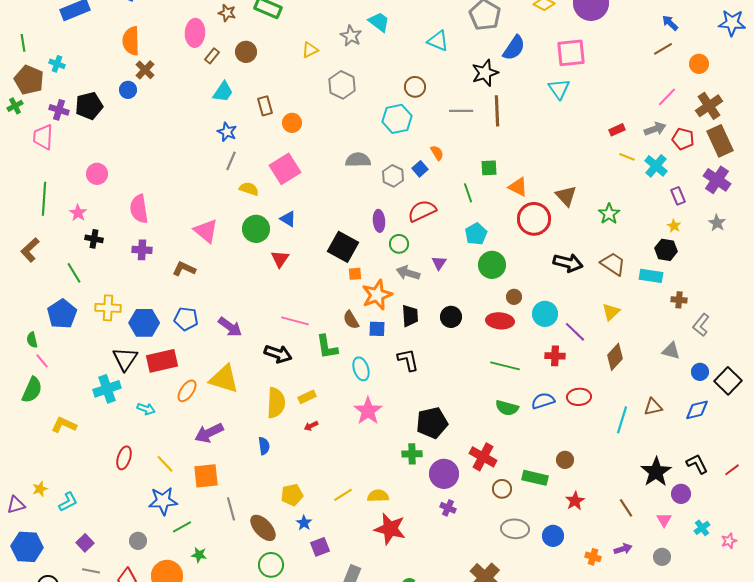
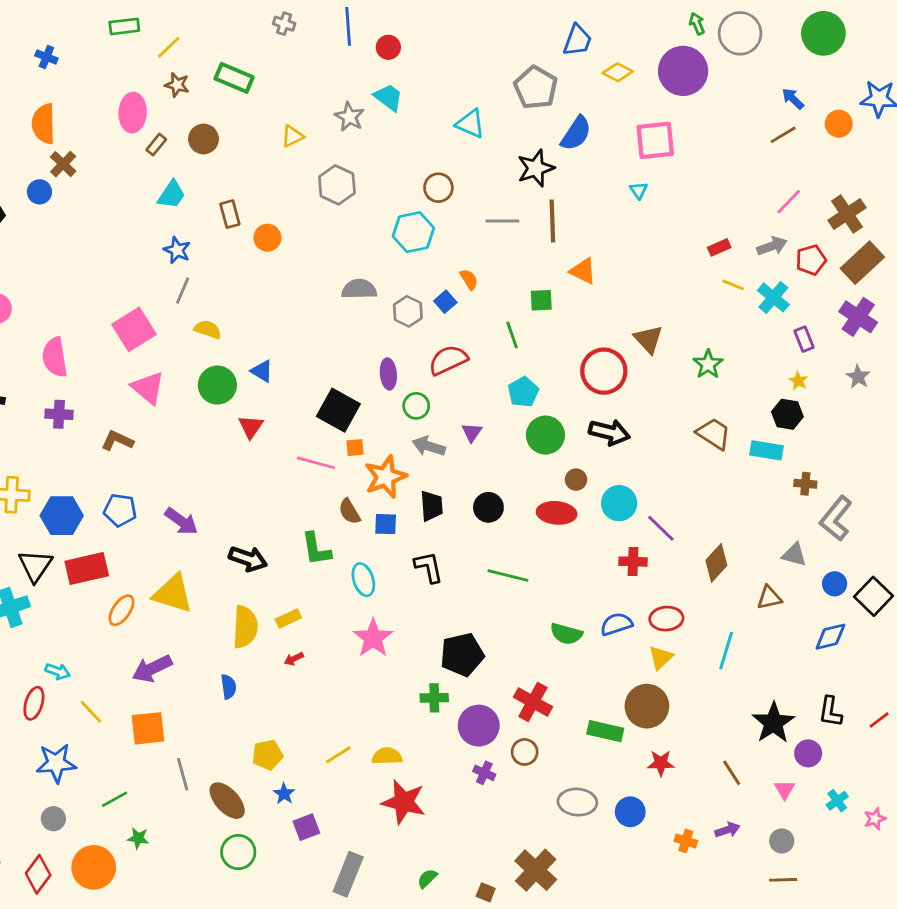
orange circle: (699, 64) -> (839, 124), moved
cyan triangle: (559, 89) -> (639, 190), size x0.6
red pentagon: (683, 139) -> (811, 260), turned -30
brown rectangle: (720, 141) -> (862, 263), turned 72
pink square: (285, 169) -> (134, 329), moved
orange triangle: (518, 187) -> (583, 271), moved
black arrow: (568, 263) -> (609, 432), moved
yellow triangle: (611, 312) -> (661, 657), moved
pink line: (295, 321) -> (316, 463), moved
gray L-shape: (701, 325) -> (836, 518), size x1.4
green line: (505, 366) -> (508, 575), moved
brown triangle: (653, 407) -> (769, 598), moved
cyan arrow: (146, 409) -> (58, 671), moved
brown circle: (565, 460) -> (647, 706), size x1.8
black L-shape: (697, 464) -> (830, 712), turned -145
brown circle: (502, 489) -> (525, 752), moved
blue star: (163, 501) -> (56, 763), moved
red star: (575, 501) -> (661, 763), turned 30

